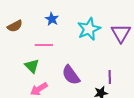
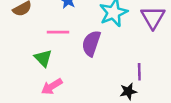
purple semicircle: (71, 75) -> (91, 43), moved, turned 55

